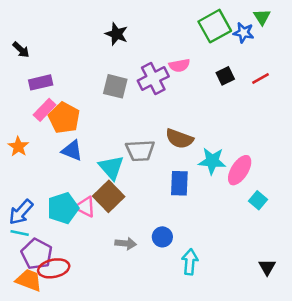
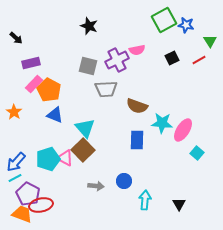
green triangle: (262, 17) -> (210, 41), moved
gray trapezoid: (140, 150) -> (106, 89), moved
cyan line: (20, 233) -> (15, 178), turned -40
black triangle: (267, 267) -> (179, 204), moved

